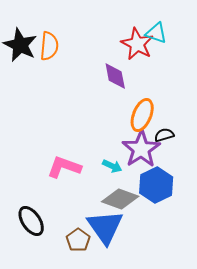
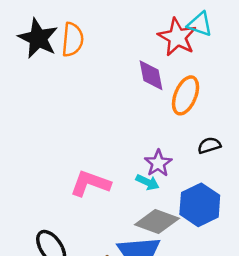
orange ellipse: (142, 115) -> (186, 95), moved
purple star: (141, 149) -> (158, 163), moved, size x0.6

